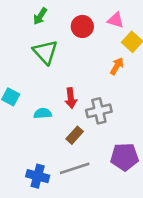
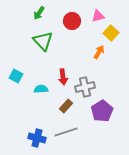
pink triangle: (116, 20) -> (98, 16), turned -32
purple pentagon: (124, 157) -> (102, 111), moved, turned -30

